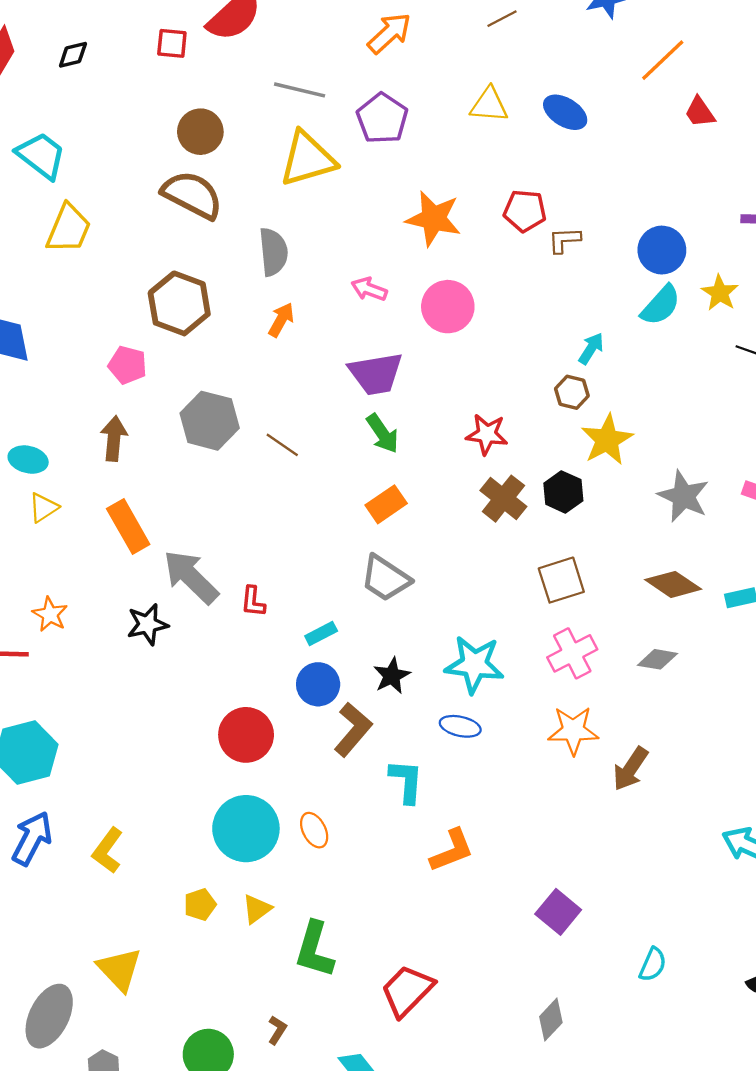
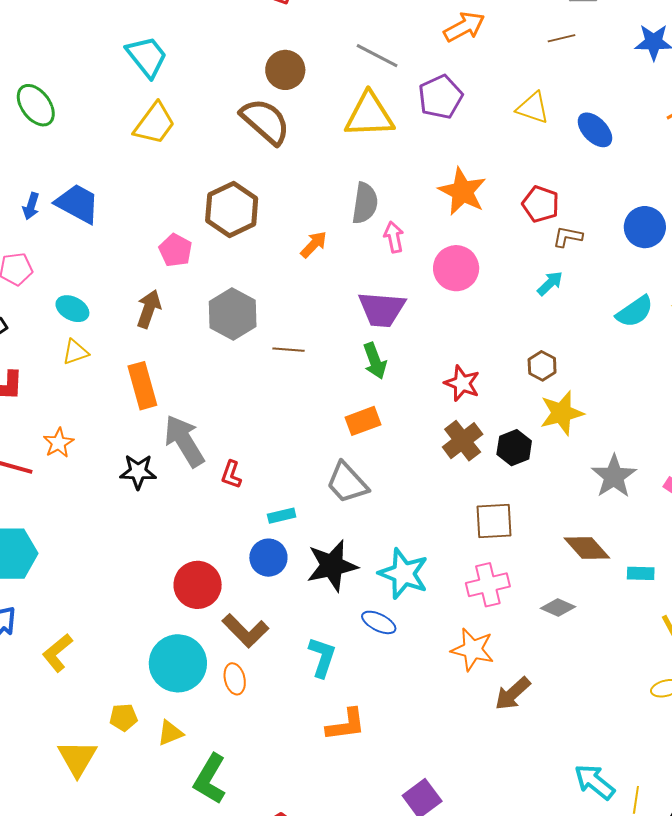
blue circle: (662, 250) -> (645, 227), moved
gray semicircle: (273, 252) -> (365, 203), moved
pink arrow: (369, 289) -> (394, 237), turned 44
cyan arrow: (591, 348) -> (550, 283), moved
brown line: (282, 445) -> (288, 350), turned -44
black star: (392, 676) -> (332, 566), size x1.6
brown L-shape: (353, 729) -> (245, 631), moved, turned 81
yellow triangle: (119, 969) -> (77, 758), moved

